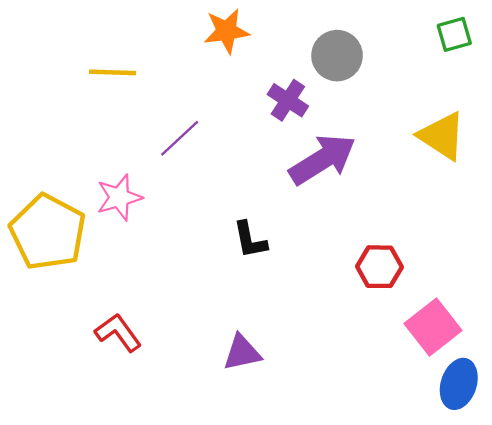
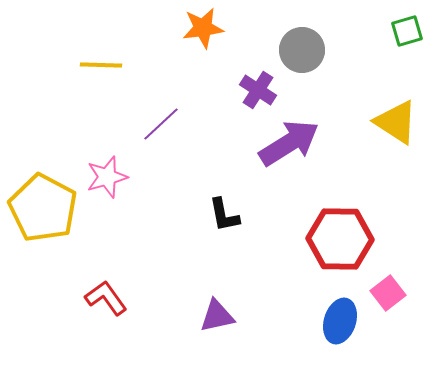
red hexagon: (379, 267) -> (340, 239), size x1.6
pink square: (433, 327) -> (388, 293), size x0.7
blue ellipse: (459, 384) -> (340, 321), moved

